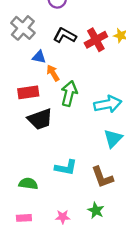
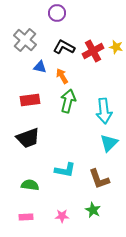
orange arrow: (53, 73) -> (62, 76), moved
cyan arrow: (108, 104) -> (104, 111), turned 95
black trapezoid: (40, 119) -> (28, 138), moved

